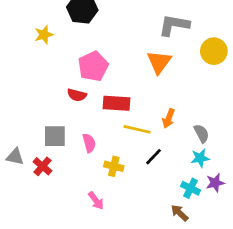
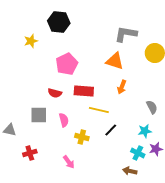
orange triangle: (159, 62) -> (115, 61), turned -48
red semicircle: (77, 95) -> (55, 93), moved
orange arrow: (169, 118) -> (122, 87), moved
gray semicircle: (202, 133) -> (152, 107), moved
red cross: (42, 166) -> (30, 153), moved, turned 32
brown arrow: (180, 213) -> (130, 171), turned -32

